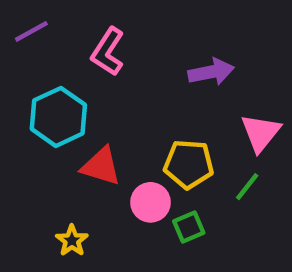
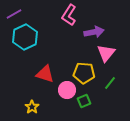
pink L-shape: (108, 52) -> (69, 15), moved
cyan hexagon: (58, 117) -> (25, 37), moved
pink triangle: (261, 133) -> (106, 53), moved

